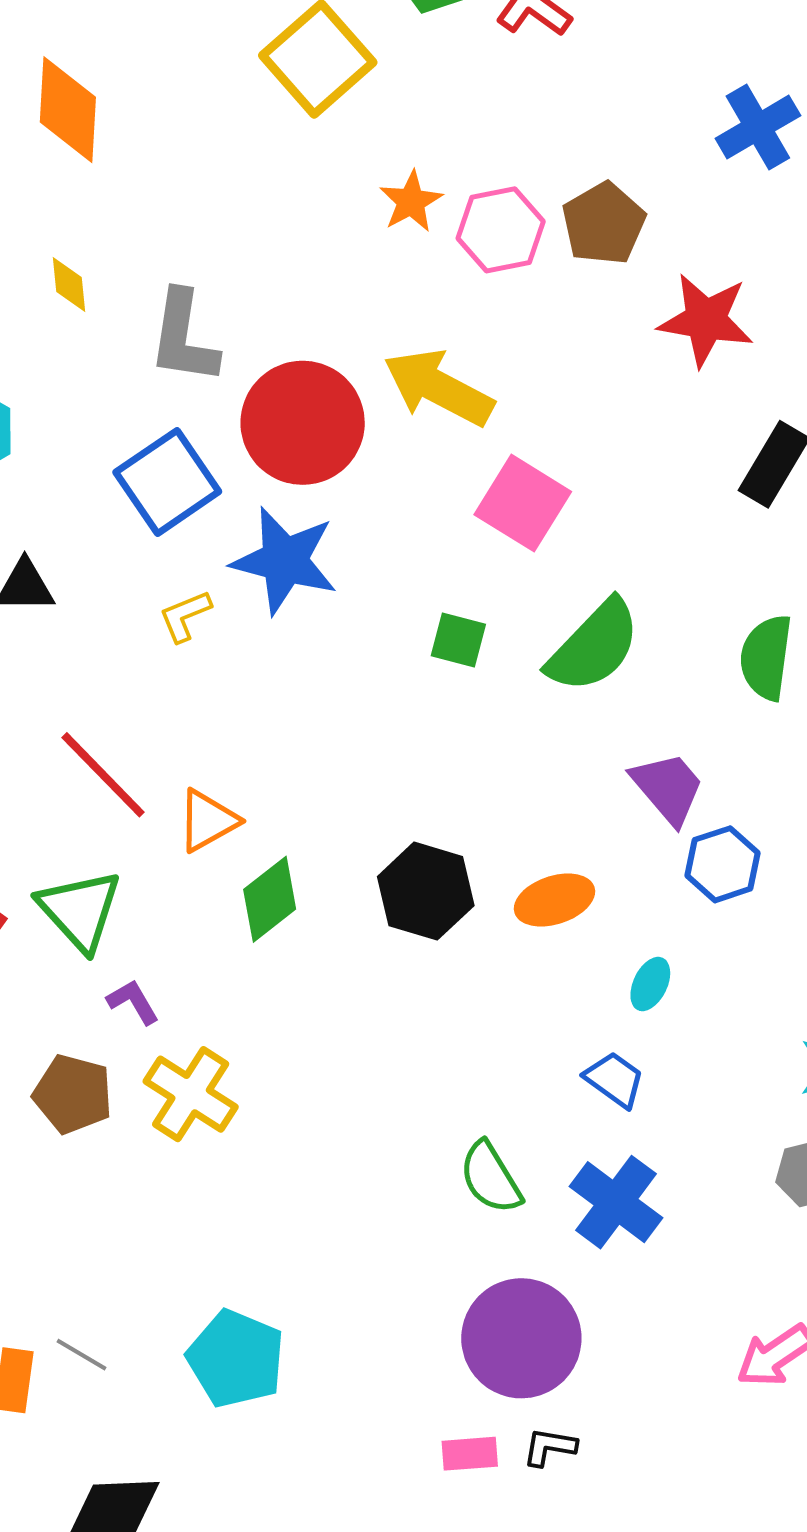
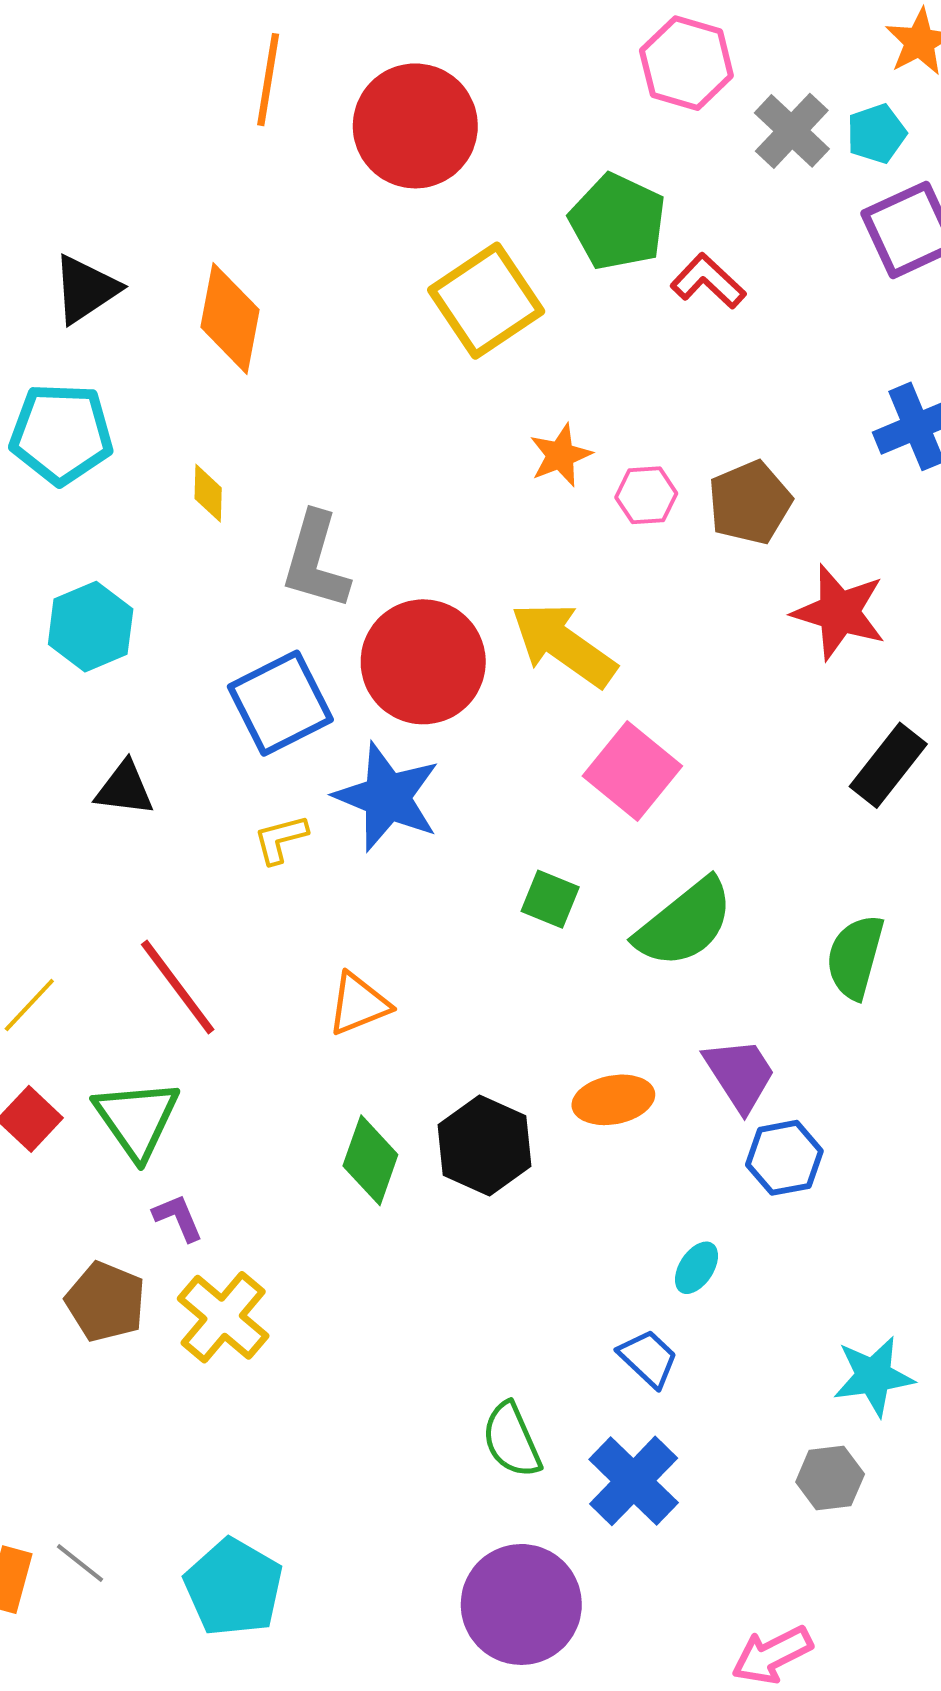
pink hexagon: (501, 230) -> (646, 495), size x0.7
orange triangle: (208, 821) -> (359, 1004), moved
green diamond: (270, 899) -> (370, 1160), moved, turned -40
orange ellipse: (554, 900) -> (613, 1100), moved

